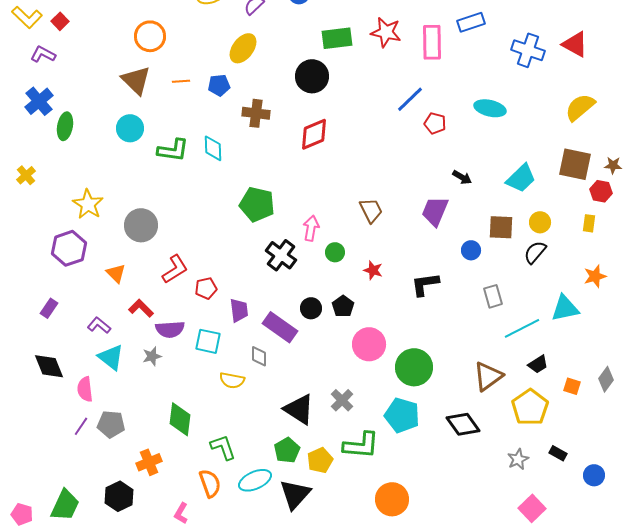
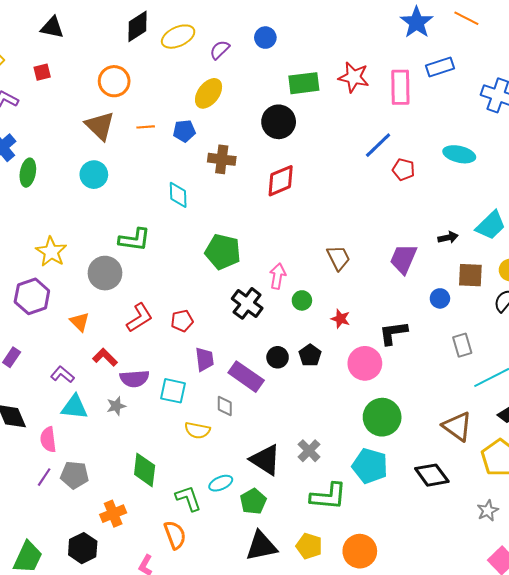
red square: (60, 21) -> (42, 72), moved, turned 30
green L-shape: (173, 150) -> (134, 240), moved
black arrow: (462, 177) -> (448, 238), moved, turned -42
red pentagon: (206, 288) -> (182, 321), moved
pink circle: (369, 344) -> (365, 363), moved
cyan triangle: (111, 357) -> (75, 407), turned -32
brown triangle: (488, 376) -> (457, 426), turned -48
yellow pentagon: (320, 460) -> (309, 546), moved, turned -30
cyan ellipse: (255, 480) -> (221, 483), moved, size x0.7
black triangle: (295, 494) -> (261, 546), turned 36

